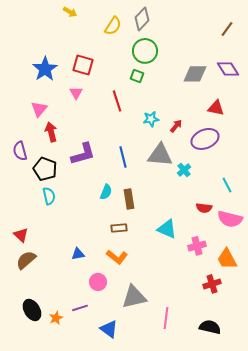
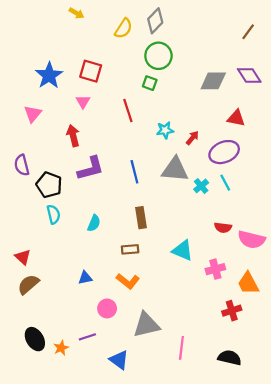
pink triangle: (39, 109) -> (33, 114), moved
red arrow: (51, 132) -> (73, 136), moved
cyan line: (227, 185) -> (225, 183), moved
cyan semicircle: (106, 192) -> (94, 223), moved

